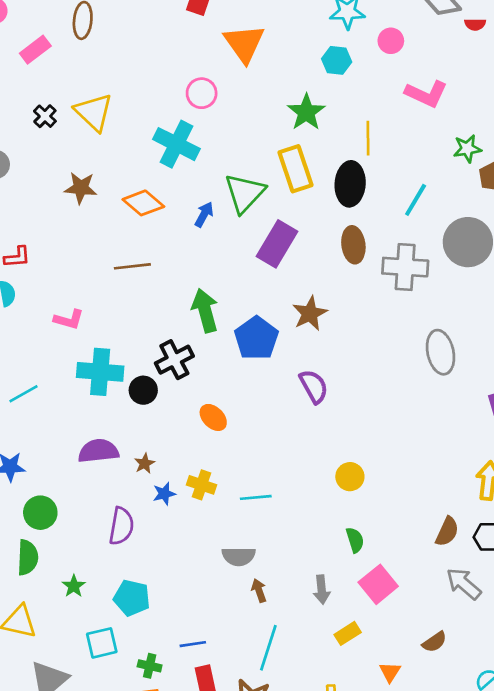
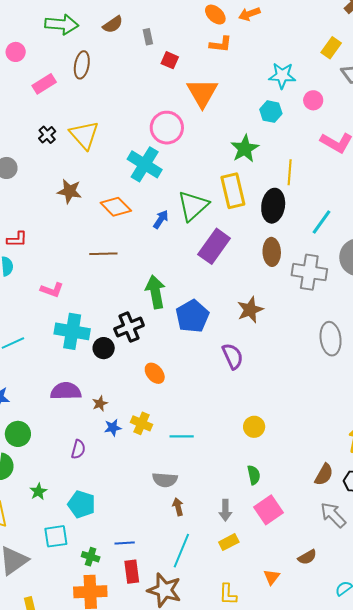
pink circle: (202, 93) -> (167, 128), size x1.4
brown star: (310, 313) -> (250, 310), moved
purple semicircle: (121, 526) -> (78, 449), size x0.7
yellow rectangle: (348, 633) -> (229, 542), moved

